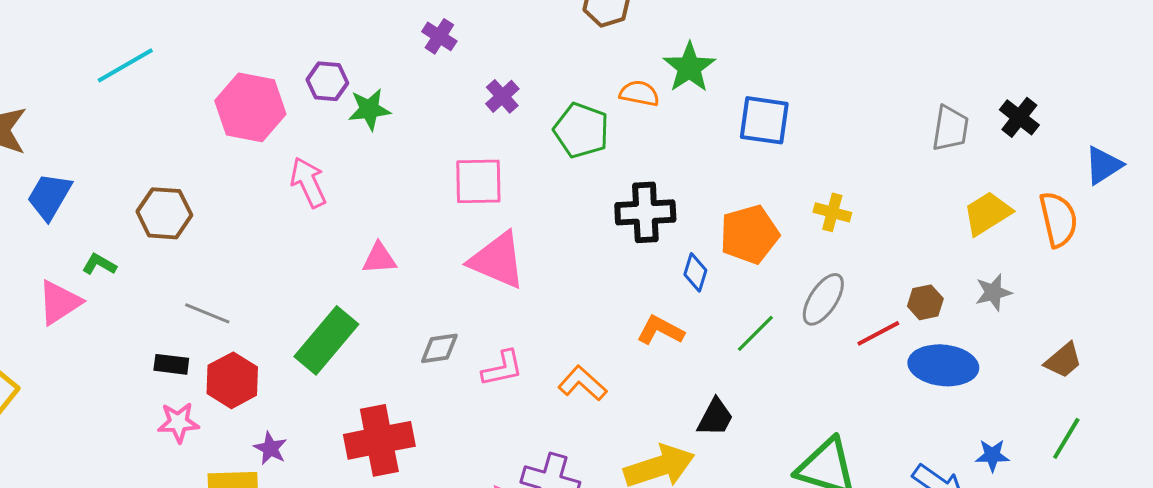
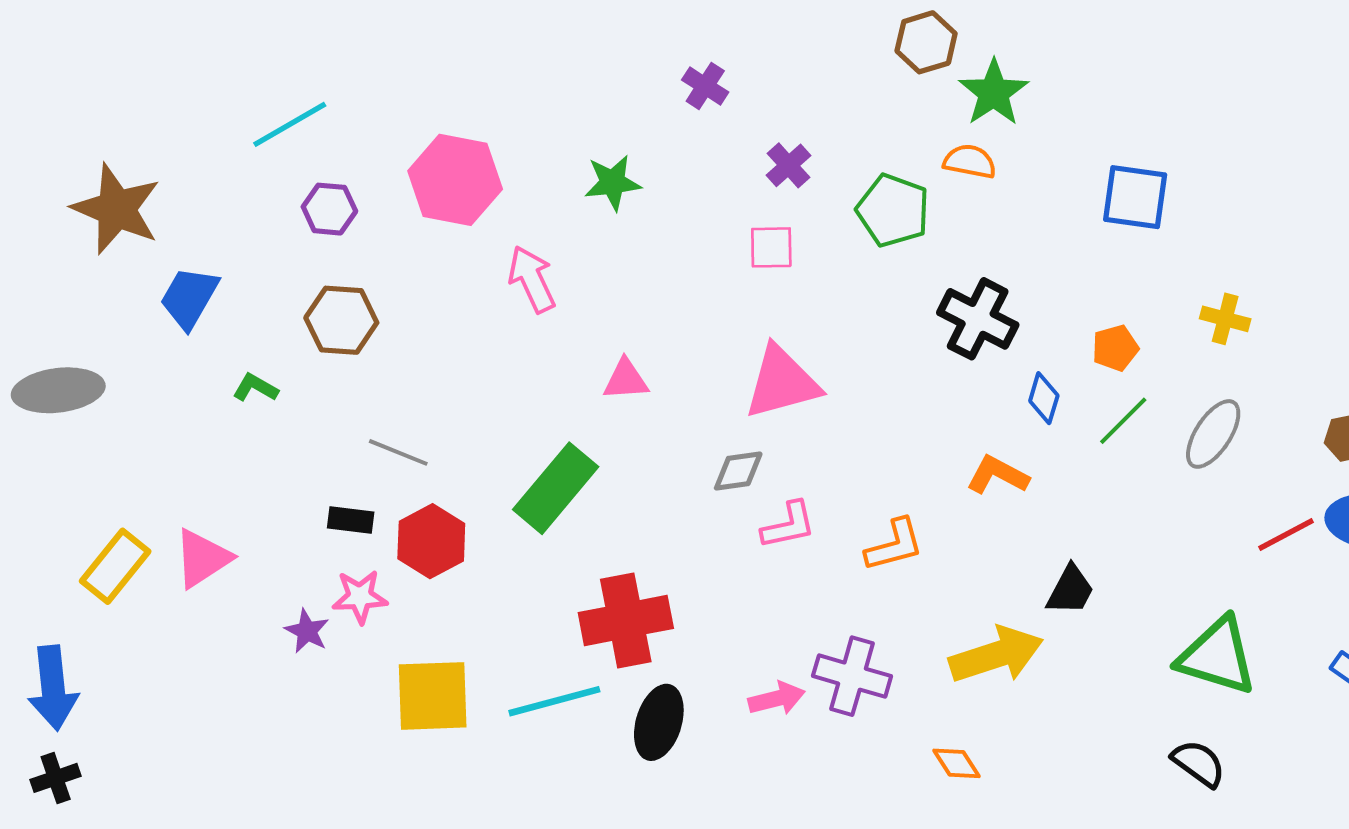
green star: (689, 67) -> (994, 93), moved
purple hexagon: (327, 81) -> (329, 209), moved
pink square: (478, 181) -> (771, 247), moved, size x0.7
black cross: (645, 212) -> (978, 319), turned 30
orange pentagon: (749, 234) -> (1115, 348), size x0.6
pink triangle: (497, 260) -> (782, 382), turned -38
pink triangle: (59, 302) -> (202, 558), moved
green line: (755, 333) -> (1123, 421), moved
red line: (878, 333) -> (1286, 534), moved
gray diamond: (439, 348) -> (738, 471), moved
orange L-shape: (582, 383) -> (894, 545), turned 123
purple star: (270, 448) -> (307, 631), moved

